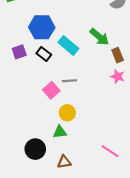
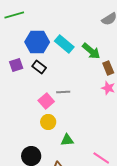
cyan rectangle: (68, 45) -> (64, 44), moved
yellow circle: (67, 113) -> (48, 122), moved
green triangle: (60, 132) -> (67, 140), moved

